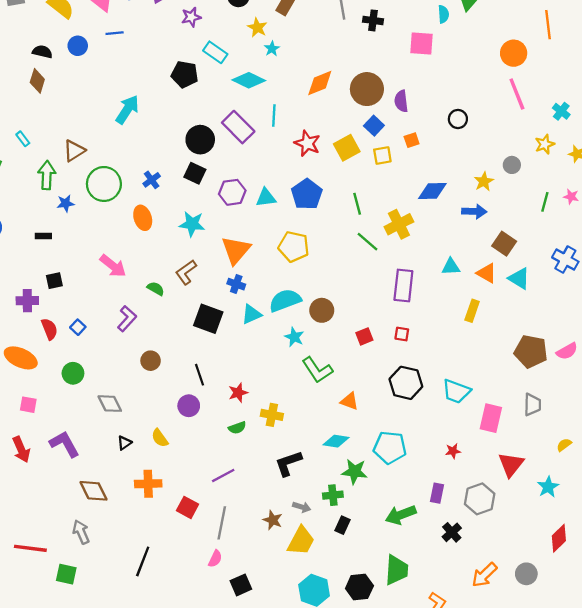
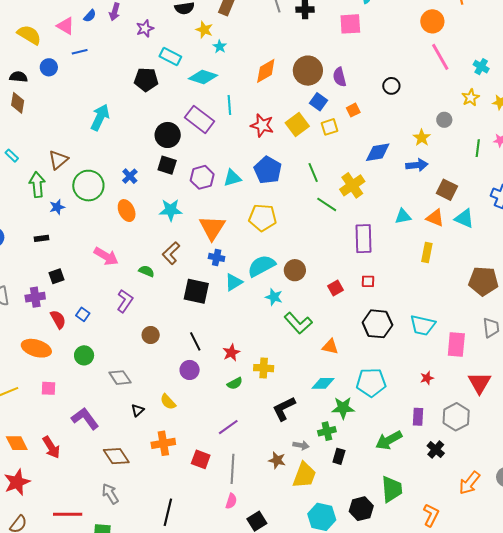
red arrow: (21, 449) -> (51, 447), moved

